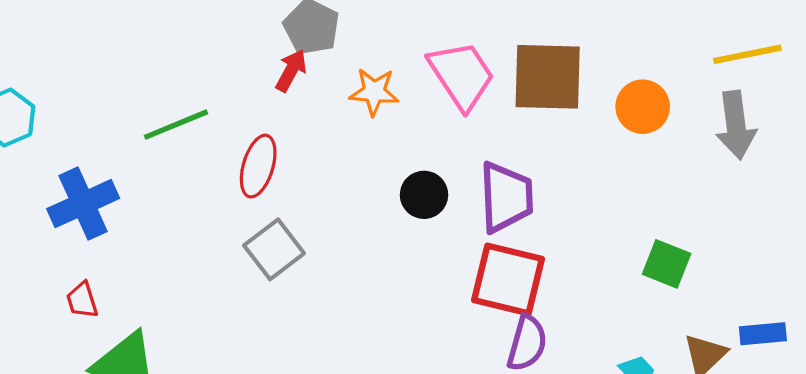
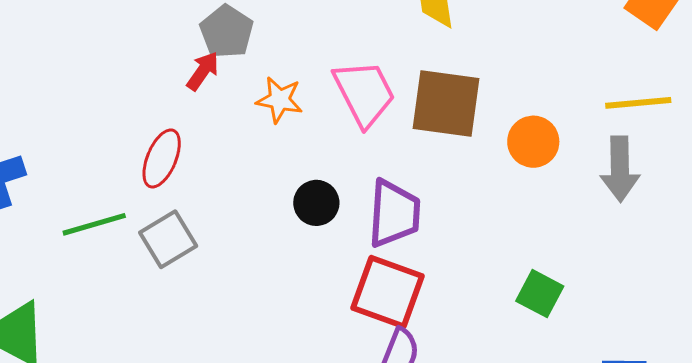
green line: (176, 125) -> (94, 224), moved

